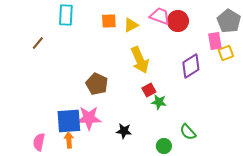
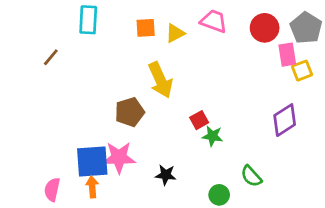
red circle: (178, 21) -> (265, 28), moved
yellow arrow: (140, 60) -> (160, 80), moved
purple diamond: (191, 66) -> (285, 120), moved
brown pentagon: (97, 84) -> (130, 112), turned 30

